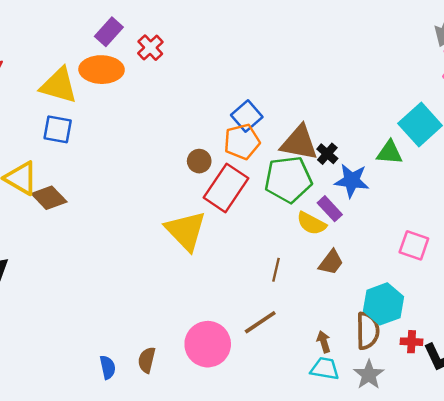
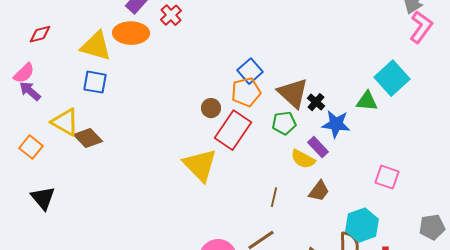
brown triangle: (299, 143) -> (293, 93), turned 32
green pentagon: (288, 179) -> (284, 123), size x0.6

